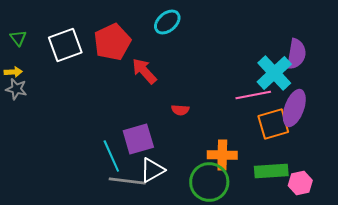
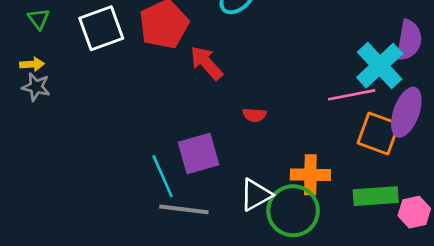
orange square: (273, 124) -> (378, 133), turned 36
white triangle: (152, 170) -> (256, 195), moved

